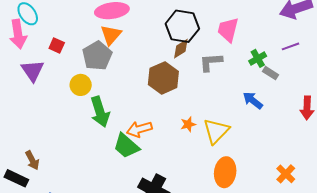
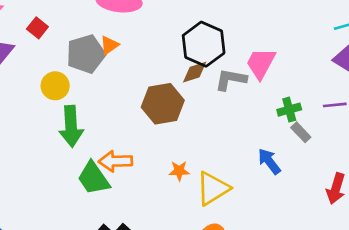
orange triangle: (111, 35) -> (109, 45), moved, size x0.7
gray L-shape: (211, 62) -> (231, 79), moved

